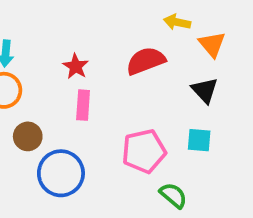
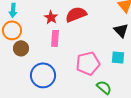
red semicircle: (146, 61) -> (76, 14), moved
brown circle: (28, 136) -> (21, 48), moved

